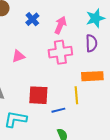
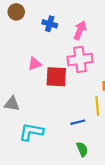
blue cross: (32, 19) -> (50, 24), turned -32
red square: (38, 95) -> (56, 77), moved

